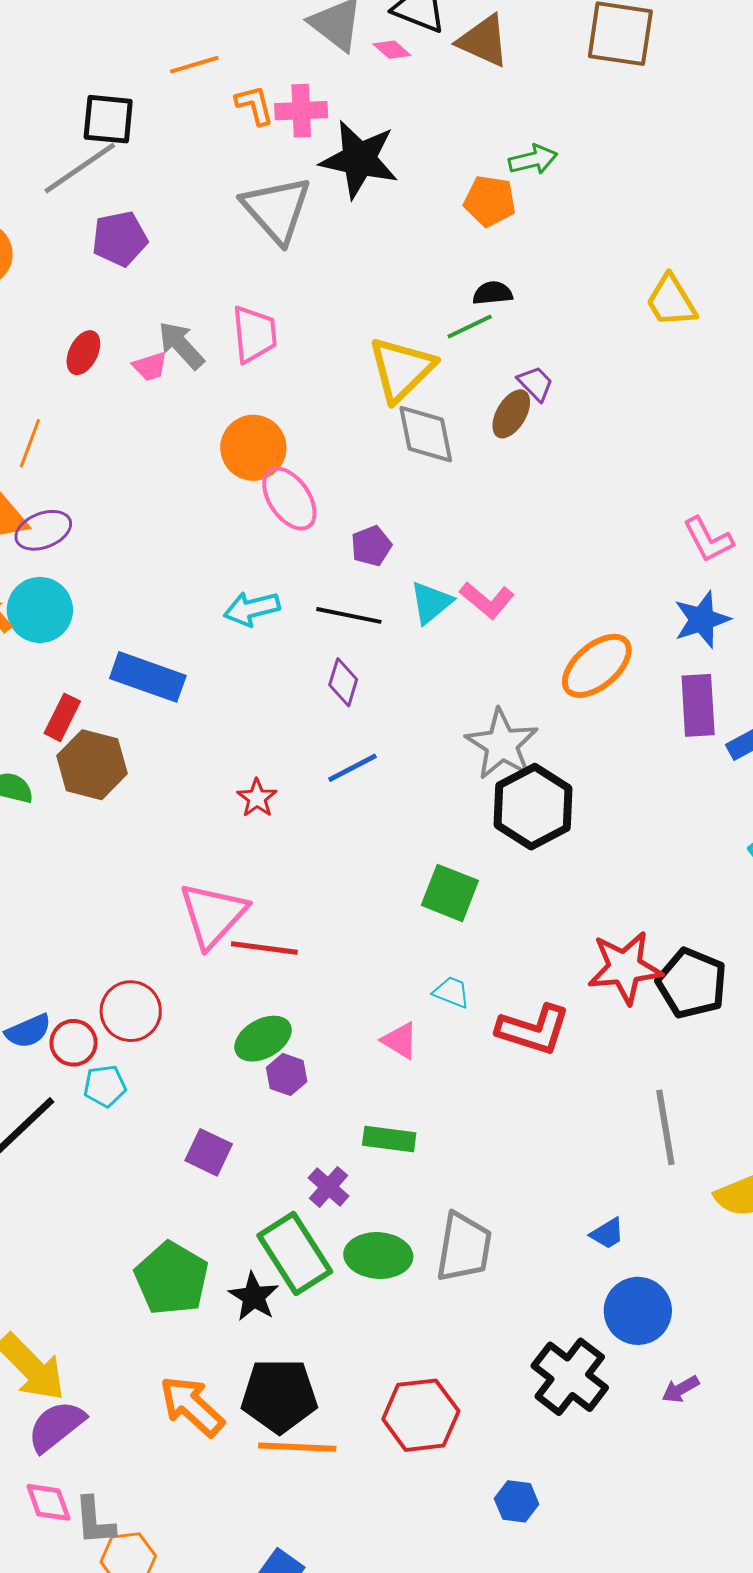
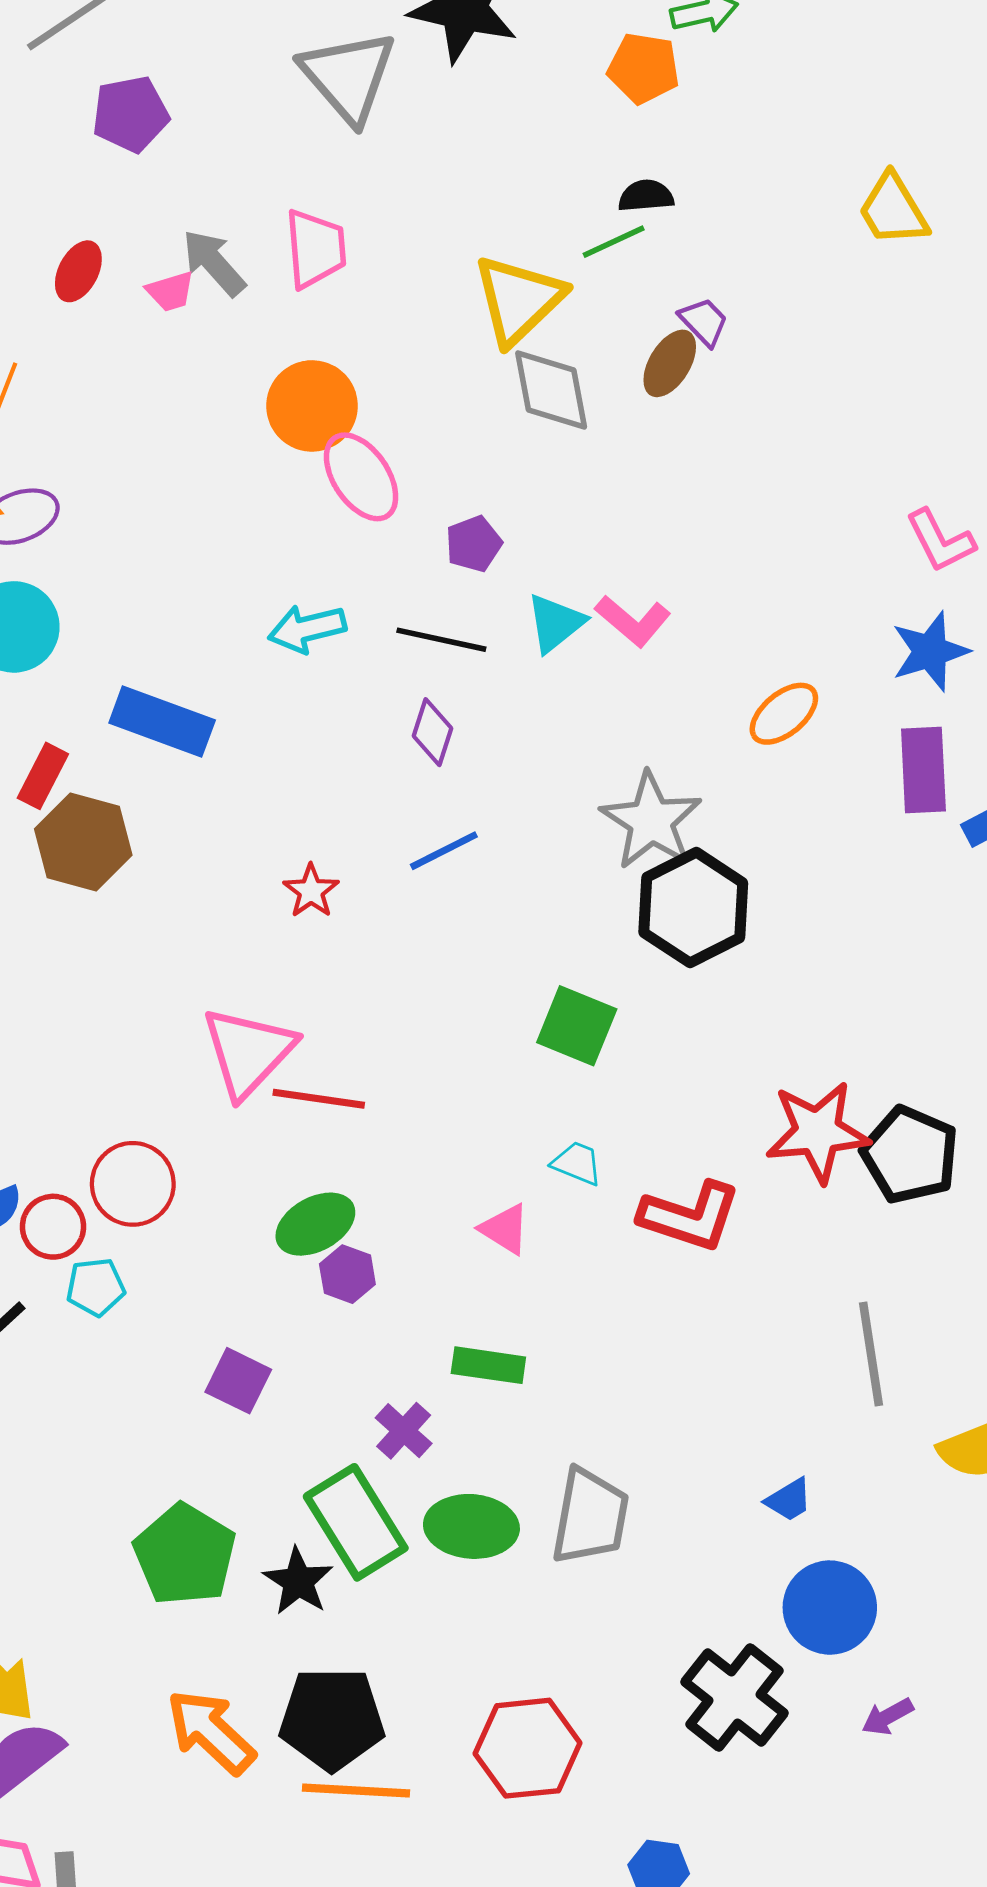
orange ellipse: (597, 666) -> (784, 714), size x0.7

